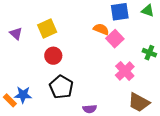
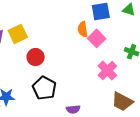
yellow square: (47, 28) -> (18, 34), moved
orange semicircle: (101, 29) -> (83, 29), turned -119

